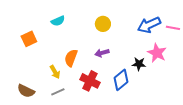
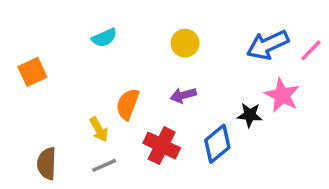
pink line: (173, 28) -> (311, 50), turned -56
orange square: (29, 39) -> (32, 72), moved
brown semicircle: (26, 91) -> (47, 163), turned 66

